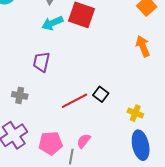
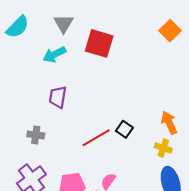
cyan arrow: (52, 23) -> (54, 54), moved
orange arrow: (143, 46) -> (169, 123), moved

